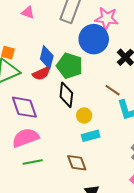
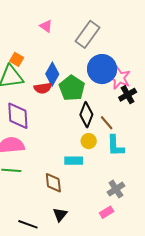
pink star: (107, 19) -> (119, 78), moved
black diamond: (66, 95) -> (86, 115), moved
yellow circle: (84, 115) -> (89, 141), moved

